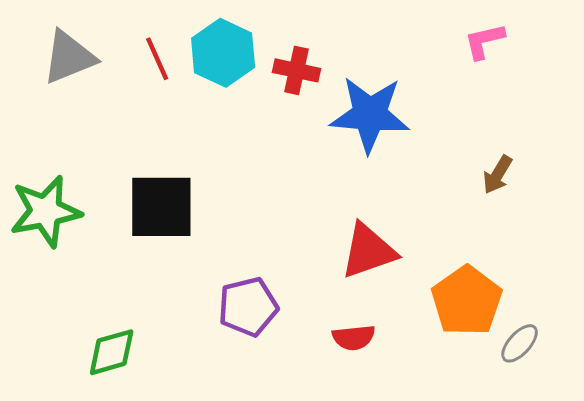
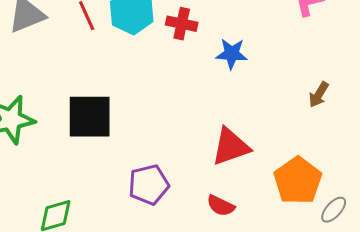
blue star: (370, 114) -> (232, 54), size x0.6
red semicircle: (354, 338) -> (221, 206), turned 32

